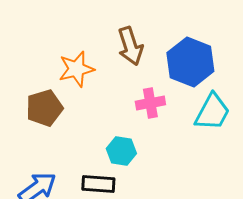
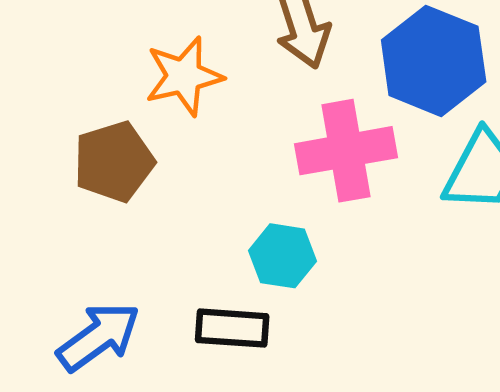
pink cross: (150, 103) -> (346, 151), size x1.5

